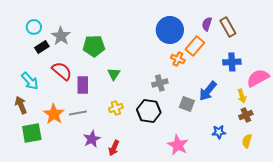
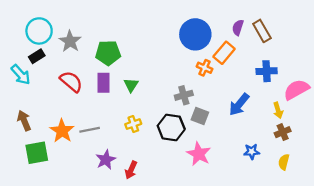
cyan circle: (34, 27) -> (39, 31), size x1.5
black rectangle: (42, 47) -> (37, 56), moved
cyan arrow: (30, 81) -> (21, 75), moved
purple rectangle: (83, 85) -> (103, 83), moved
gray square: (187, 104) -> (200, 116), moved
pink star: (178, 145) -> (199, 154), moved

